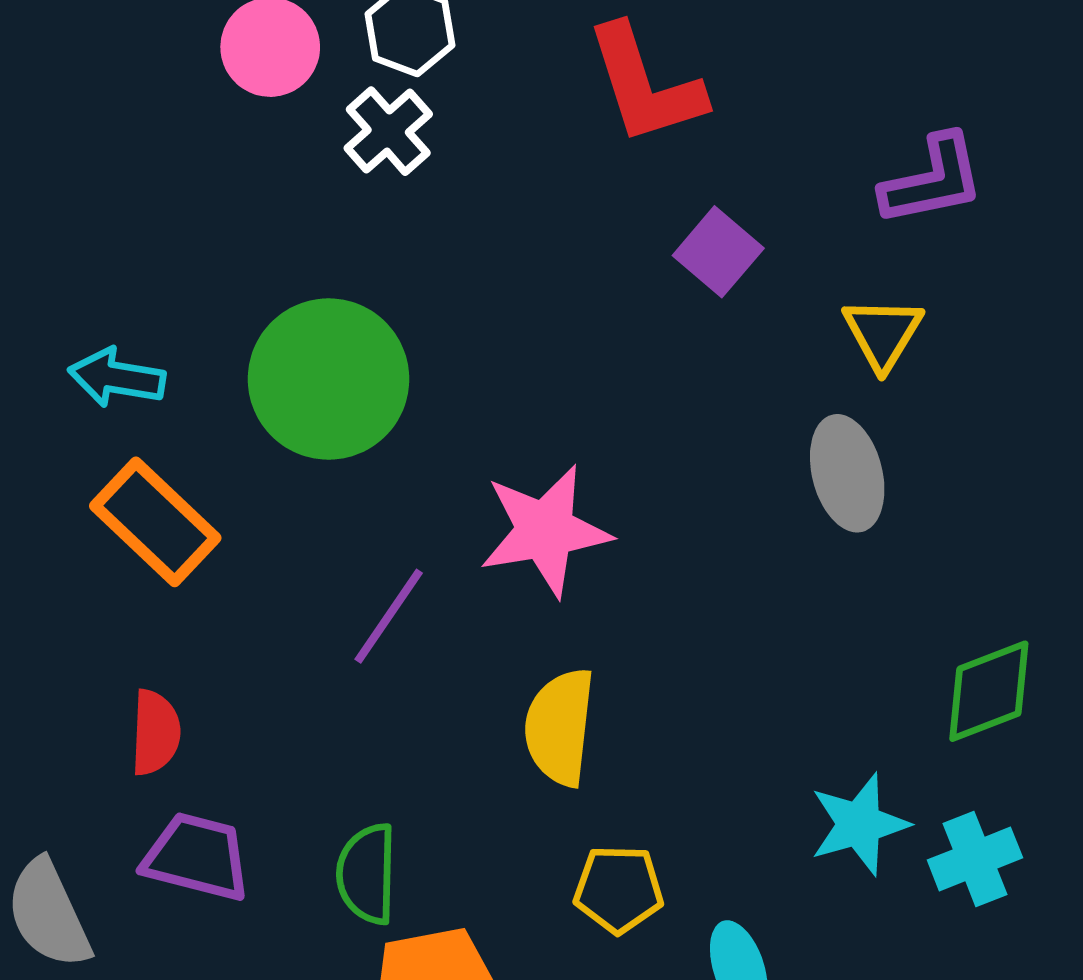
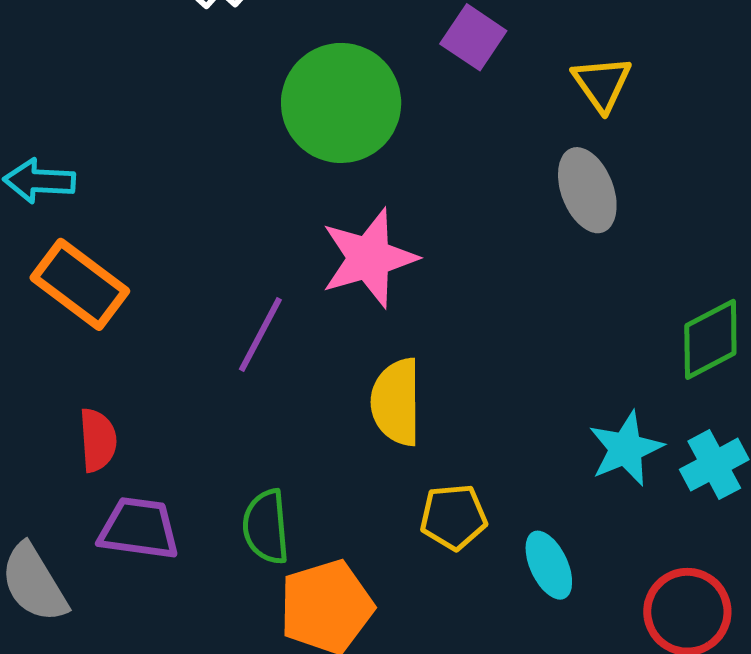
green circle: (329, 379) -> (341, 103), moved

